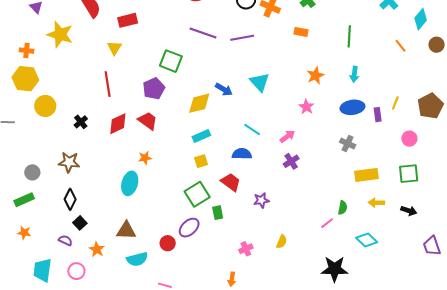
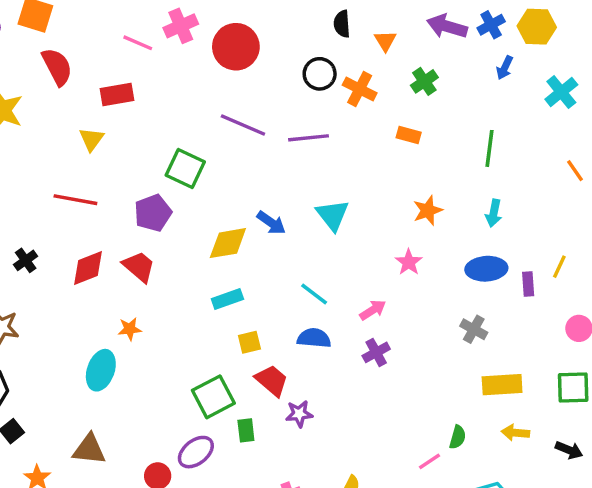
red line: (108, 84) -> (75, 200), turned -75
blue semicircle: (242, 154) -> (314, 338), moved
yellow square: (201, 161) -> (249, 342), moved
purple star: (261, 200) -> (299, 414), moved

